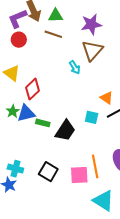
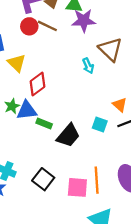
purple star: (91, 24) -> (84, 20), moved
brown line: (53, 34) -> (47, 26), moved
brown triangle: (92, 50) -> (110, 49), turned -35

